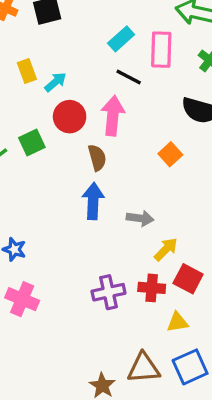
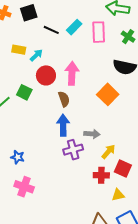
yellow rectangle: (27, 71) -> (19, 50), turned -56
black line: (129, 77) -> (51, 30), moved
green square: (32, 142) -> (24, 92), turned -35
orange square: (170, 154) -> (108, 94), size x1.5
purple cross: (109, 292) -> (73, 150), moved

